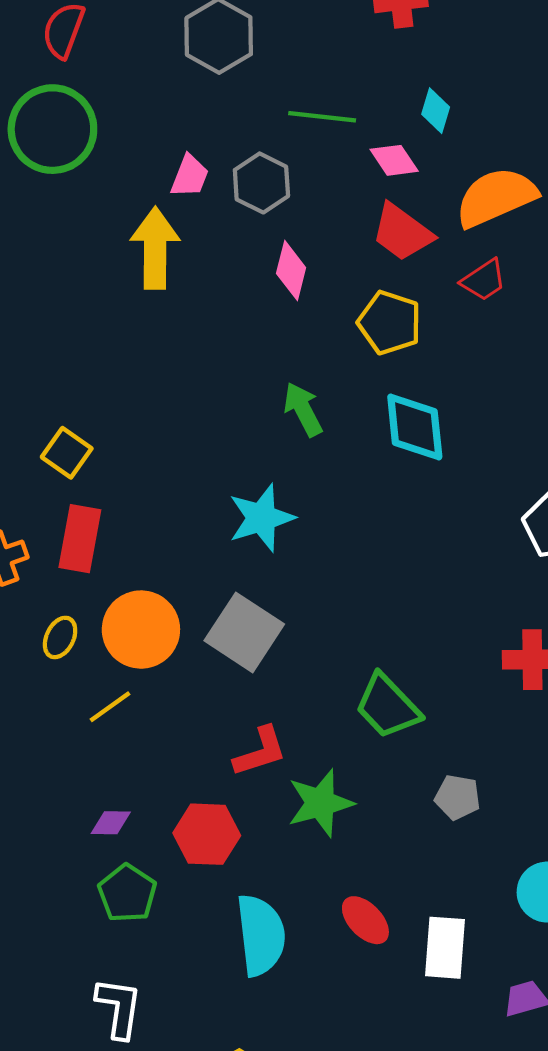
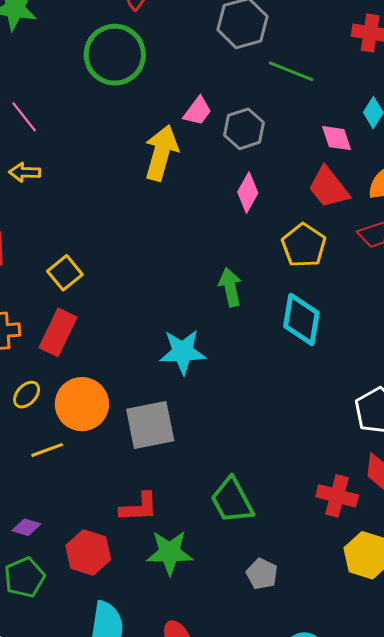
green line: (322, 117) -> (291, 71), moved
gray square: (244, 632) -> (150, 425), turned 30

